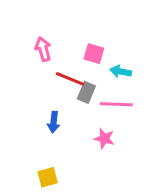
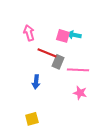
cyan arrow: (121, 71) -> (74, 35), moved
pink star: (104, 139) -> (80, 93), moved

